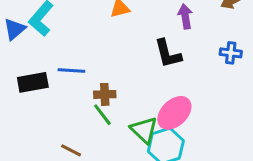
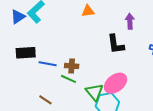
blue line: (71, 70) -> (48, 64), moved
green line: (102, 115) -> (69, 79), turned -35

